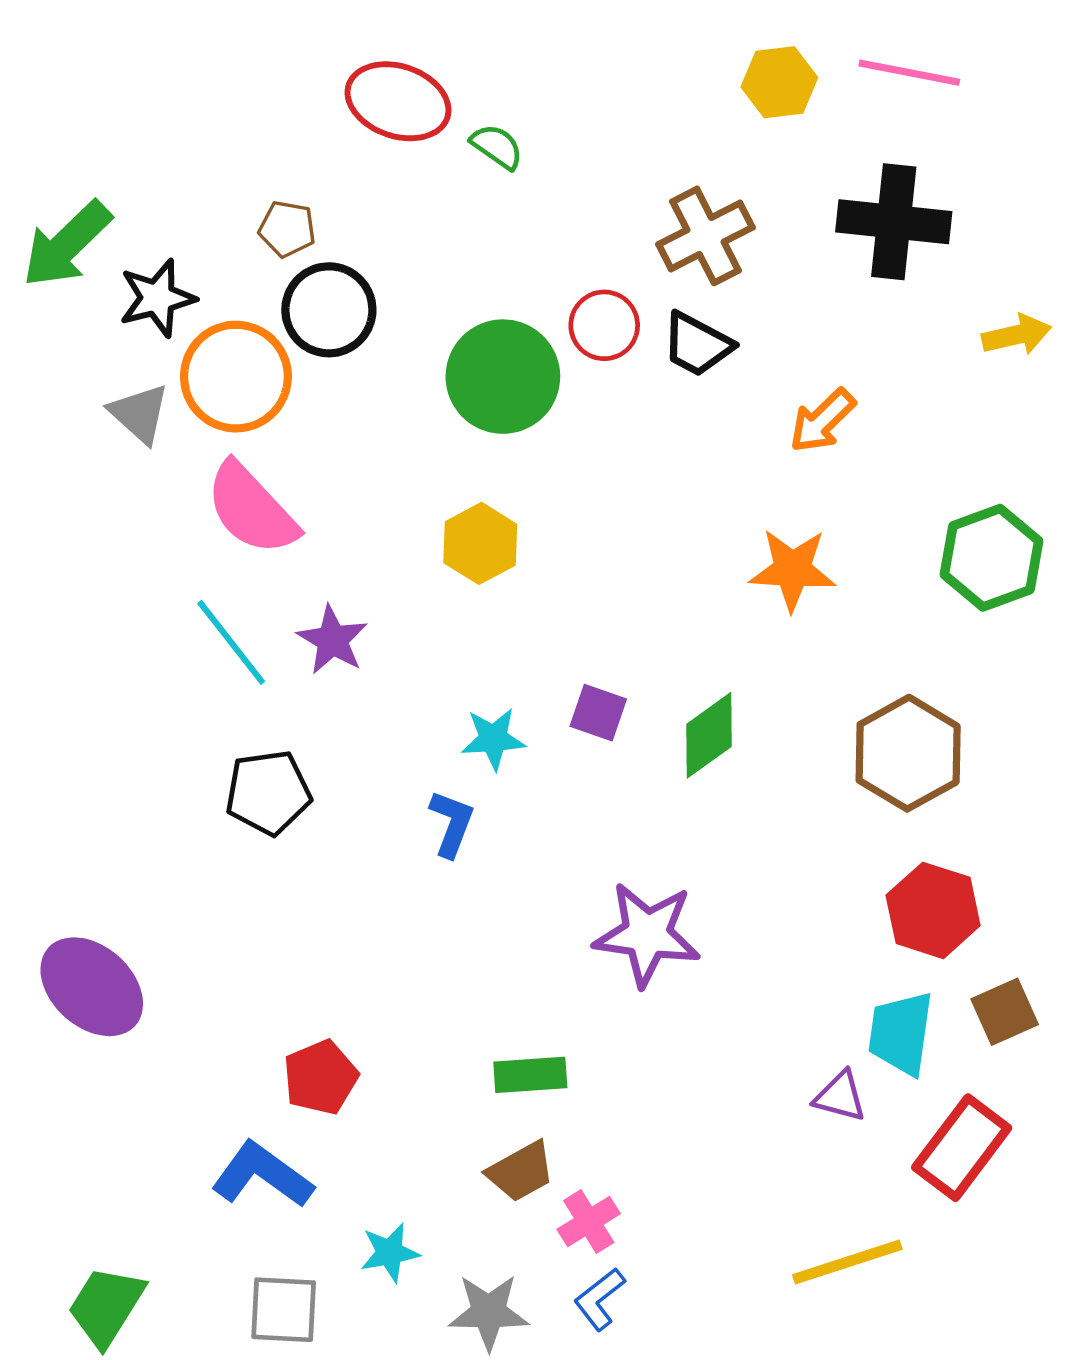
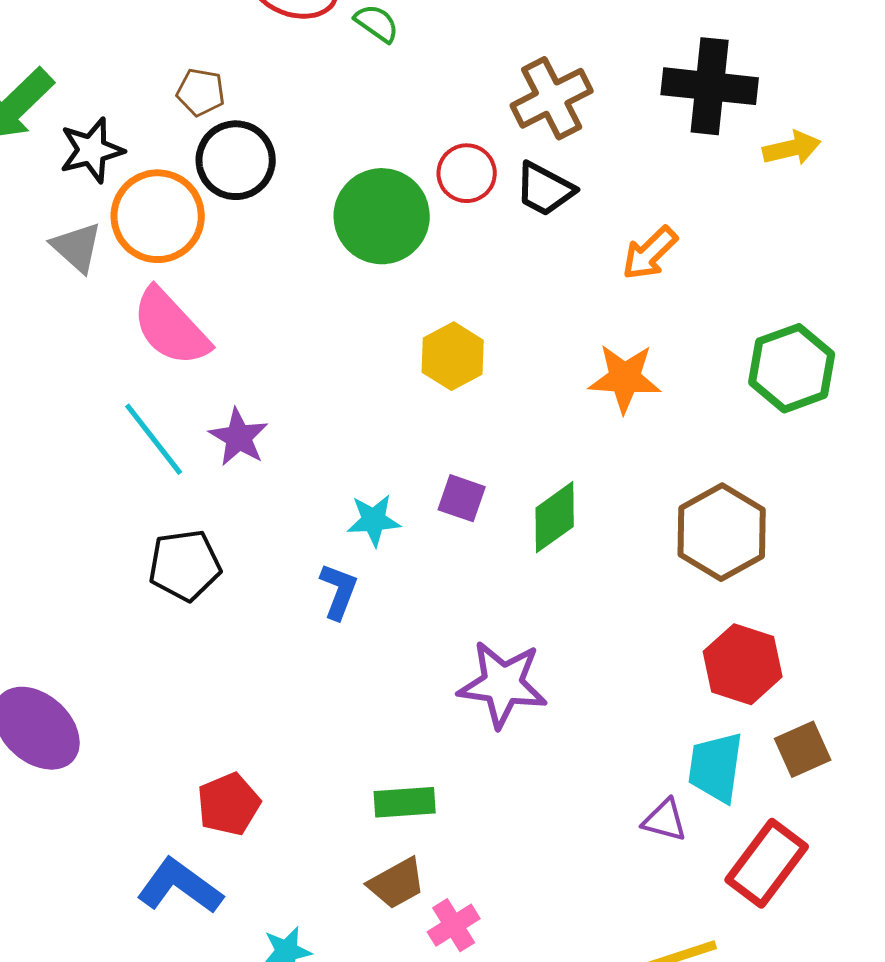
yellow arrow: (1017, 335) -> (792, 148), moved
yellow hexagon: (480, 543) -> (453, 356), moved

